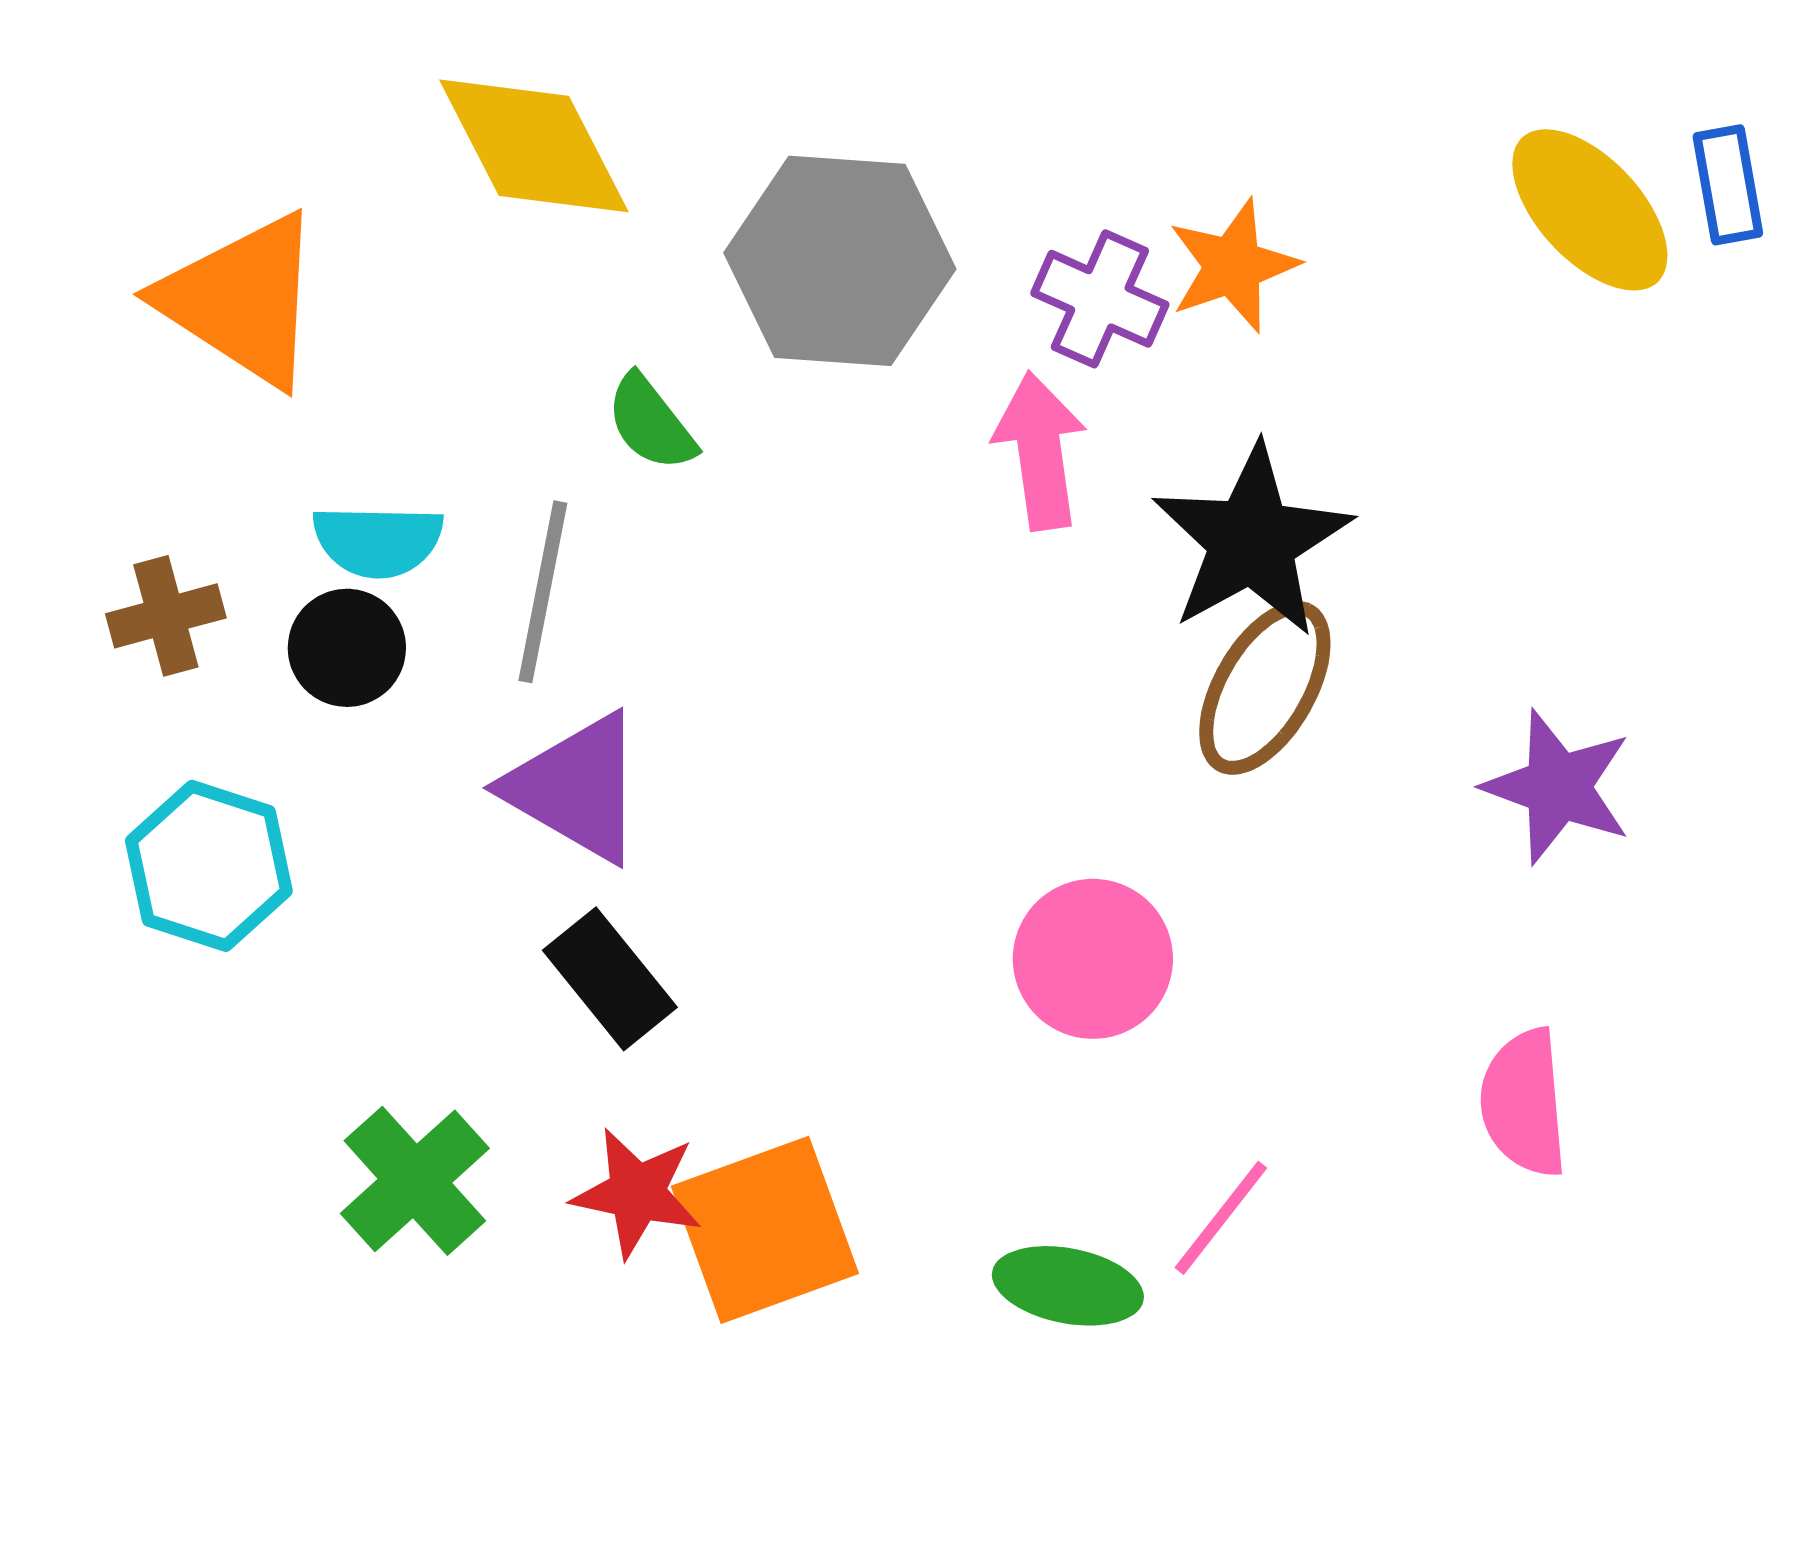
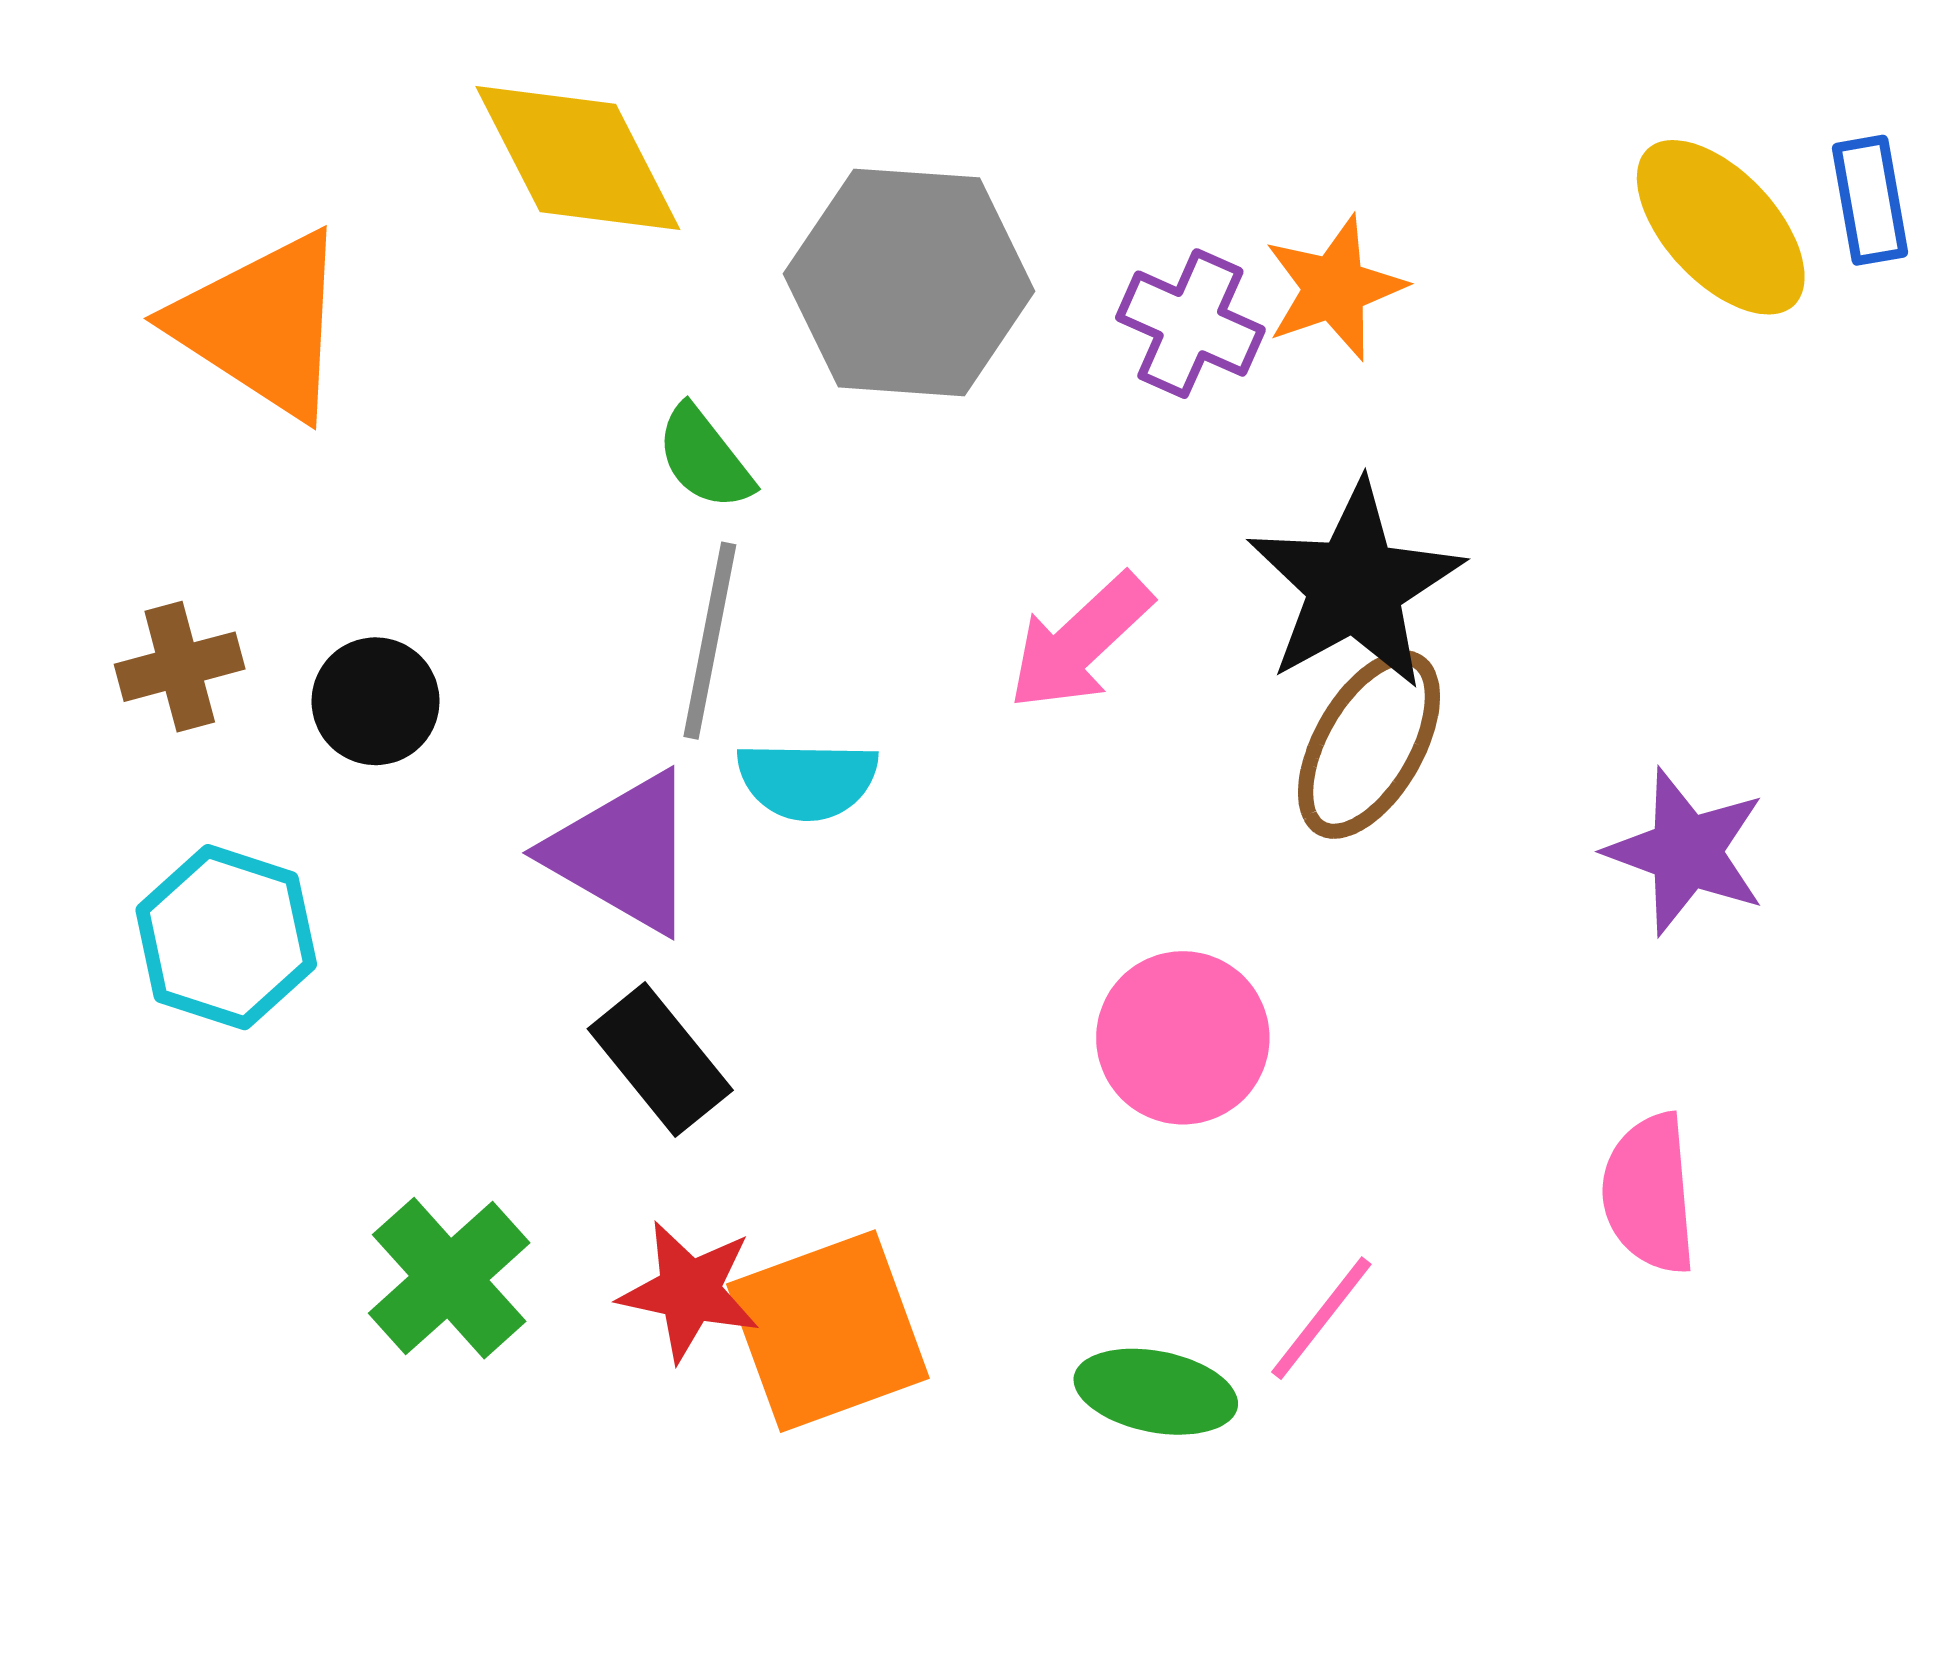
pink arrow: (1040, 451) -> (1080, 642), moved, turned -125
cyan semicircle: (378, 541) -> (807, 780), moved
gray line: (543, 592) -> (710, 641), moved

